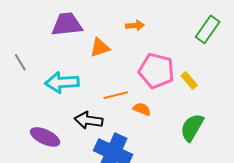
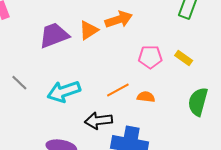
orange arrow: (135, 25) -> (119, 19), size x1.5
orange triangle: (100, 47) -> (89, 30), moved
pink pentagon: (156, 71) -> (150, 57), size x0.7

